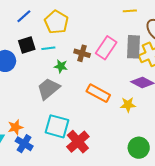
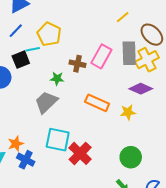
yellow line: (130, 11) -> (123, 17), turned -32
cyan line: (48, 48) -> (33, 49), moved
green circle: (139, 148) -> (131, 157), moved

